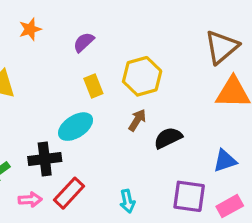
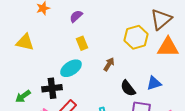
yellow hexagon: (142, 76) -> (136, 37), moved
black semicircle: (168, 138) -> (128, 88), moved, turned -102
blue triangle: (225, 161) -> (154, 83), moved

